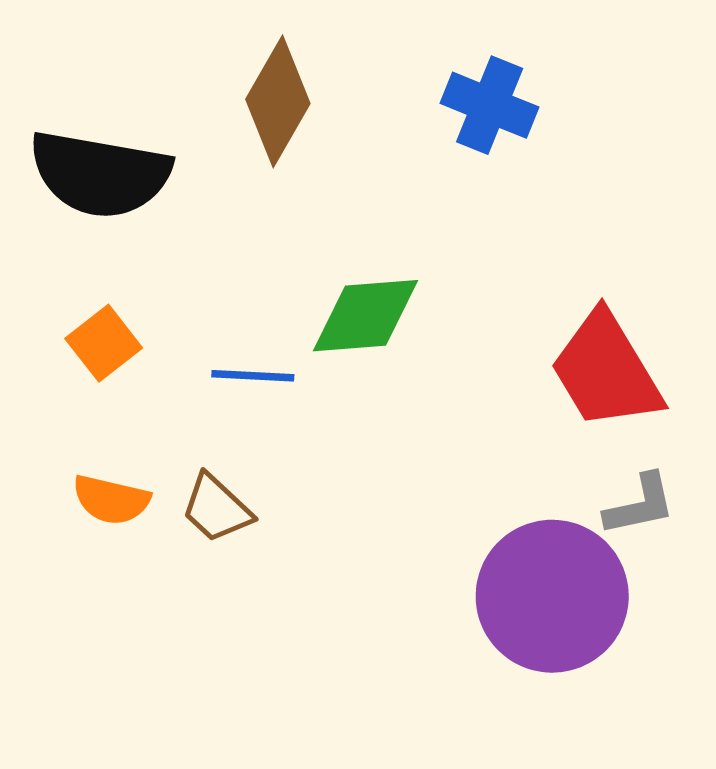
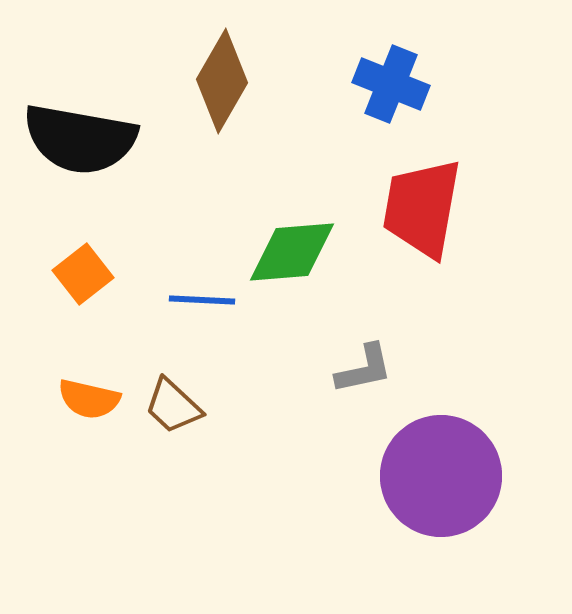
red trapezoid: (606, 371) -> (422, 208), moved, turned 41
gray L-shape: (640, 505) -> (364, 369), moved

